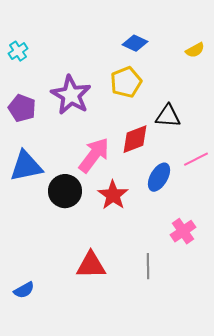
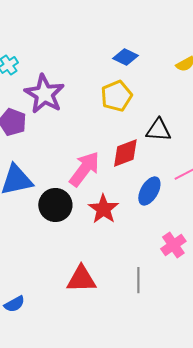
purple star: (71, 95) -> (44, 94), moved

